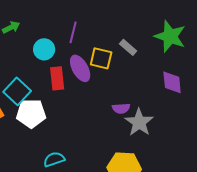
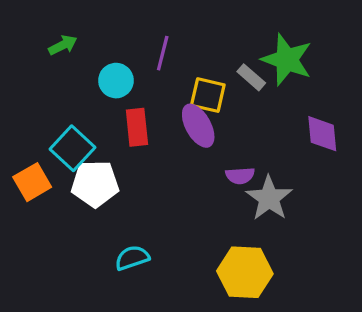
green star: (170, 36) -> (287, 60), moved
purple ellipse: (80, 68) -> (198, 126), moved

